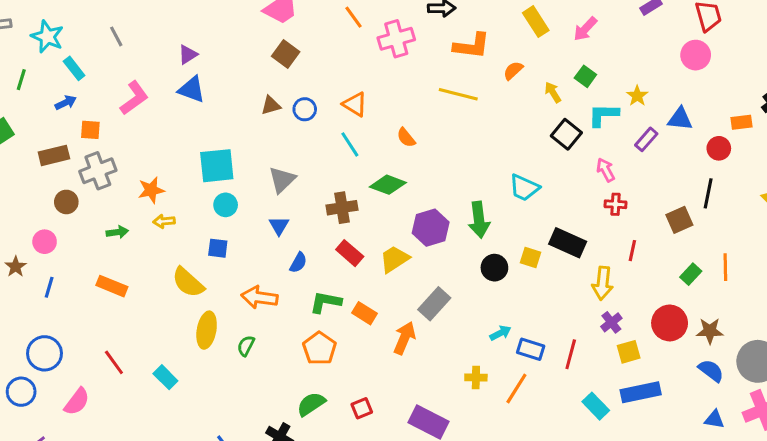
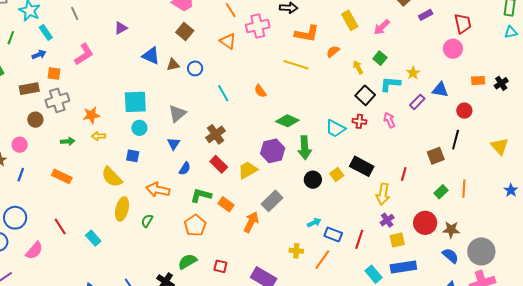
blue triangle: (192, 89) -> (151, 56), moved
orange triangle: (355, 104) -> (228, 41), moved
orange rectangle: (742, 122) -> (478, 80), moved
green diamond: (388, 185) -> (287, 121), moved
red cross: (616, 204) -> (359, 121), moved
brown cross: (342, 208) -> (216, 134), turned -30
yellow square: (530, 258) -> (337, 174), turned 32
red square: (362, 408) -> (220, 266), turned 32

